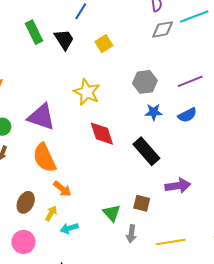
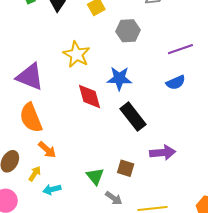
gray hexagon: (145, 82) -> (128, 31), moved
blue star: (154, 112) -> (119, 78), moved, size x1.4
gray arrow: (131, 234) -> (114, 198), turned -66

